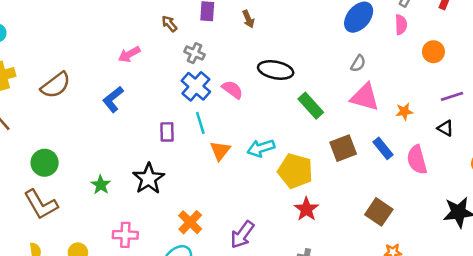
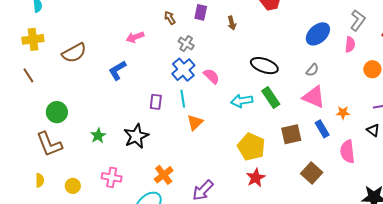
black ellipse: (276, 70) -> (264, 66), moved
cyan arrow: (261, 148) -> (242, 101), moved
blue rectangle: (383, 148) -> (322, 129), moved
brown square: (379, 212) -> (312, 173), moved

